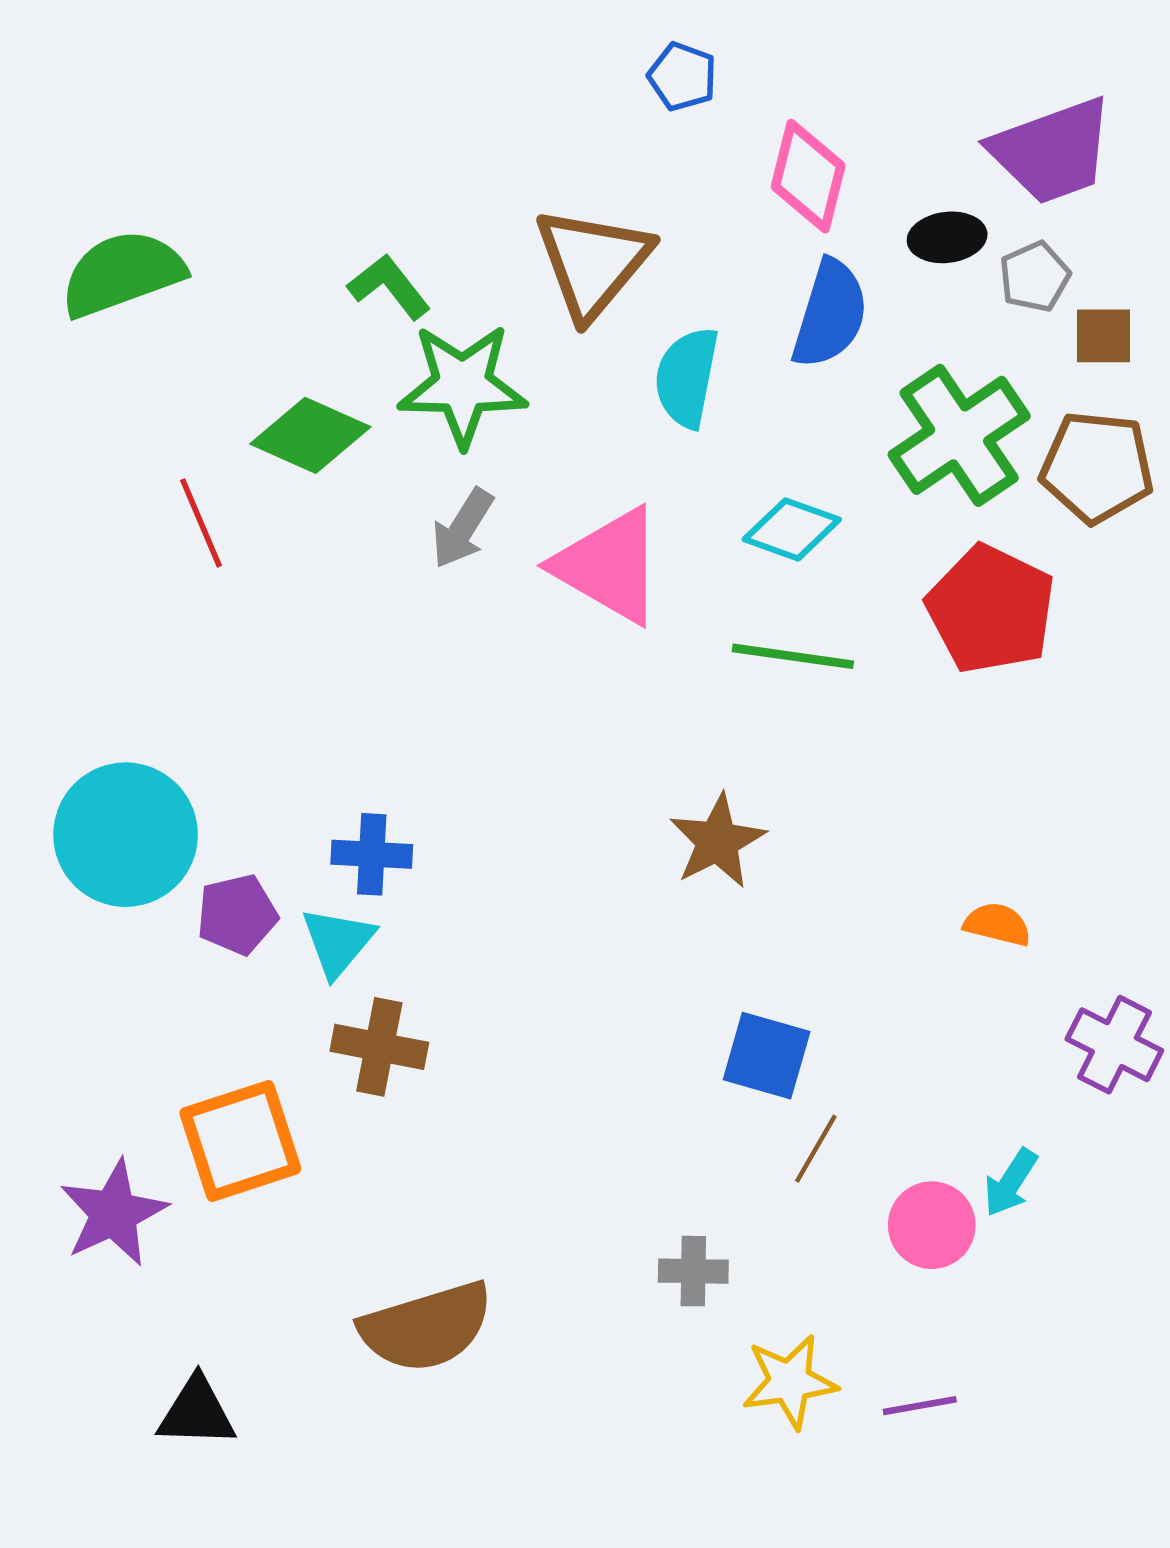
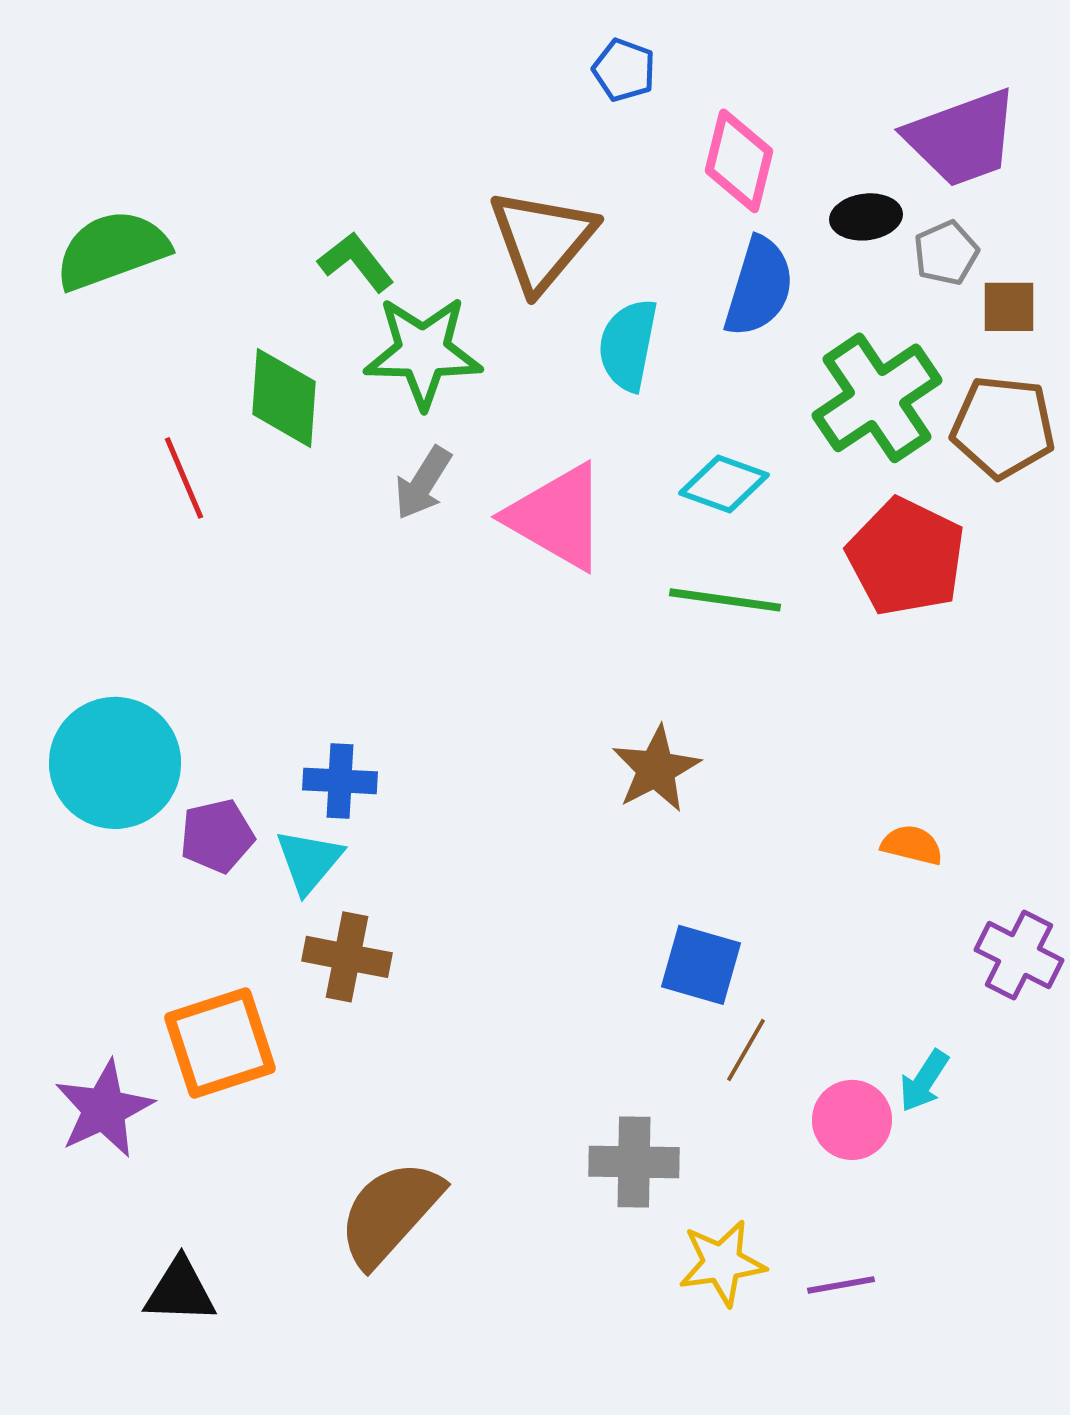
green diamond: (310, 435) -> (284, 398), turned 70
gray cross: (693, 1271) -> (634, 1162), size x1.4
brown semicircle: (426, 1327) -> (390, 1213), turned 149

